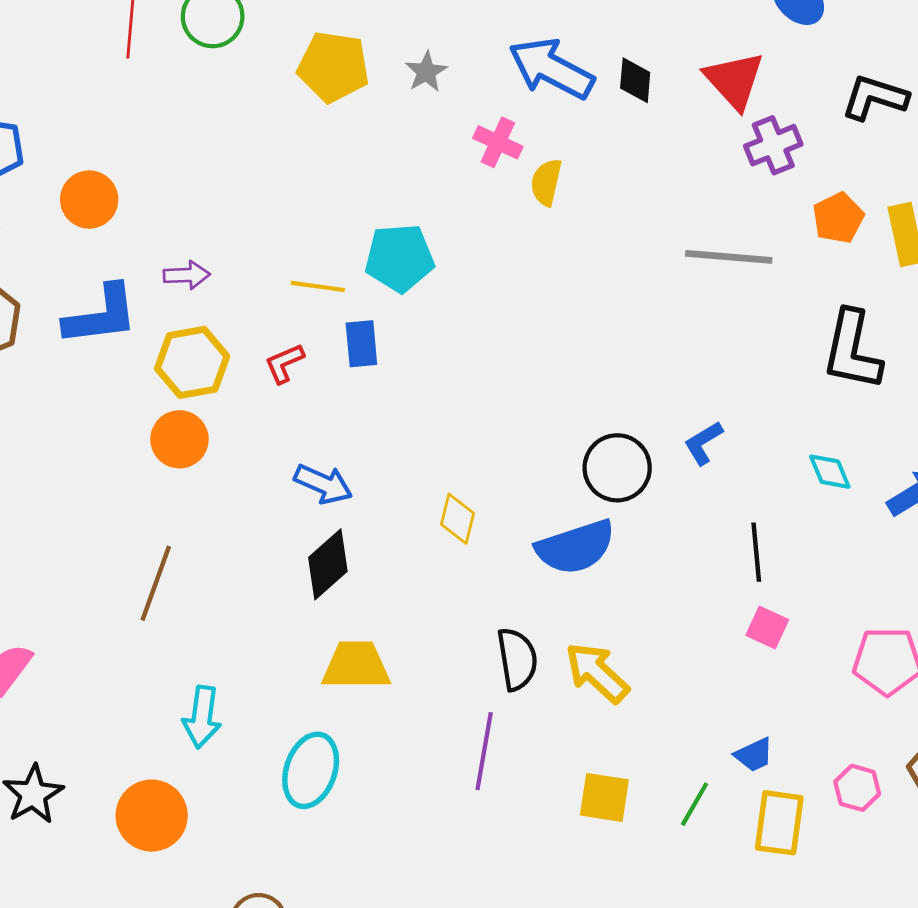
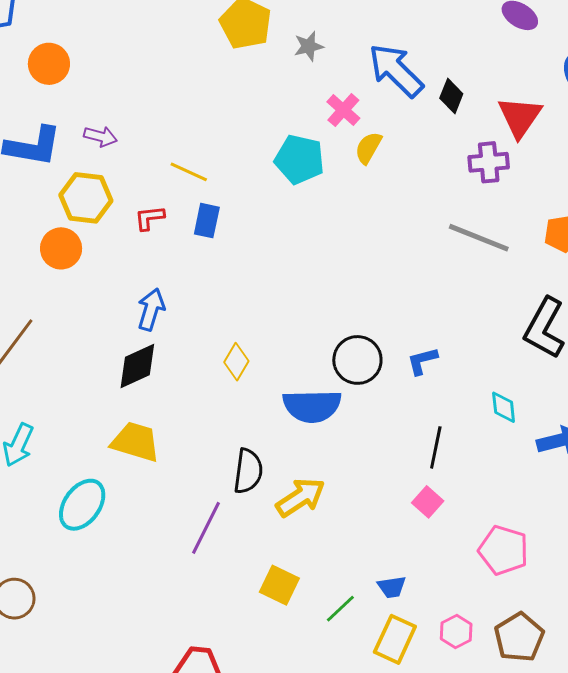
purple cross: (773, 145) -> (489, 162), moved
cyan pentagon: (399, 258) -> (299, 159), moved
blue arrow: (323, 484) -> (151, 309), turned -114
yellow arrow: (597, 673) -> (301, 497), turned 87

